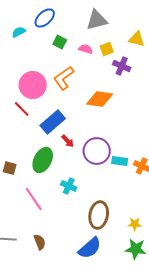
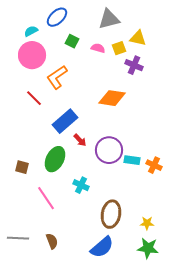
yellow triangle: (137, 39) -> (138, 38), moved
orange L-shape: (64, 78) -> (57, 77), moved
pink circle: (33, 85) -> (32, 55), moved
red line: (22, 109) -> (34, 98), moved

